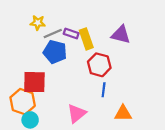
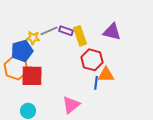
yellow star: (38, 23) -> (33, 38), moved
blue pentagon: (55, 52) -> (22, 51), moved, turned -30
orange hexagon: (23, 102) -> (16, 68), moved
orange triangle: (123, 113) -> (106, 75), moved

